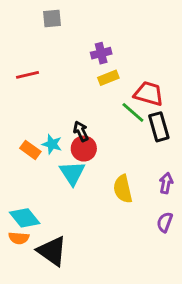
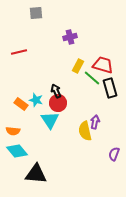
yellow rectangle: (108, 78) -> (78, 66), moved, turned -40
purple arrow: (166, 183) -> (95, 122), moved
orange semicircle: (19, 238) -> (13, 131), moved
black triangle: (52, 251) -> (36, 174), turned -30

